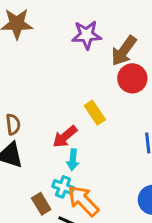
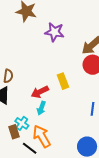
purple star: (87, 35) -> (54, 32), moved
cyan cross: (63, 187) -> (22, 123), moved

